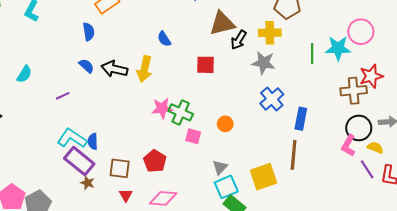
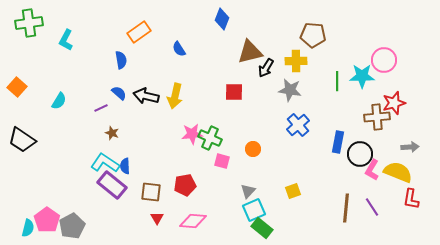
blue semicircle: (164, 39) -> (179, 49), moved
purple line: (63, 96) -> (101, 108), moved
blue rectangle: (301, 119) -> (338, 142), moved
black circle: (359, 128) -> (360, 154), moved
yellow semicircle: (375, 148) -> (398, 172), size x1.8
brown line: (294, 155) -> (346, 208), moved
red pentagon: (155, 161) -> (185, 185), turned 30
purple line: (367, 169) -> (372, 207), moved
yellow square: (264, 177) -> (293, 191), moved, size x0.6
brown star: (88, 183) -> (112, 133), moved

